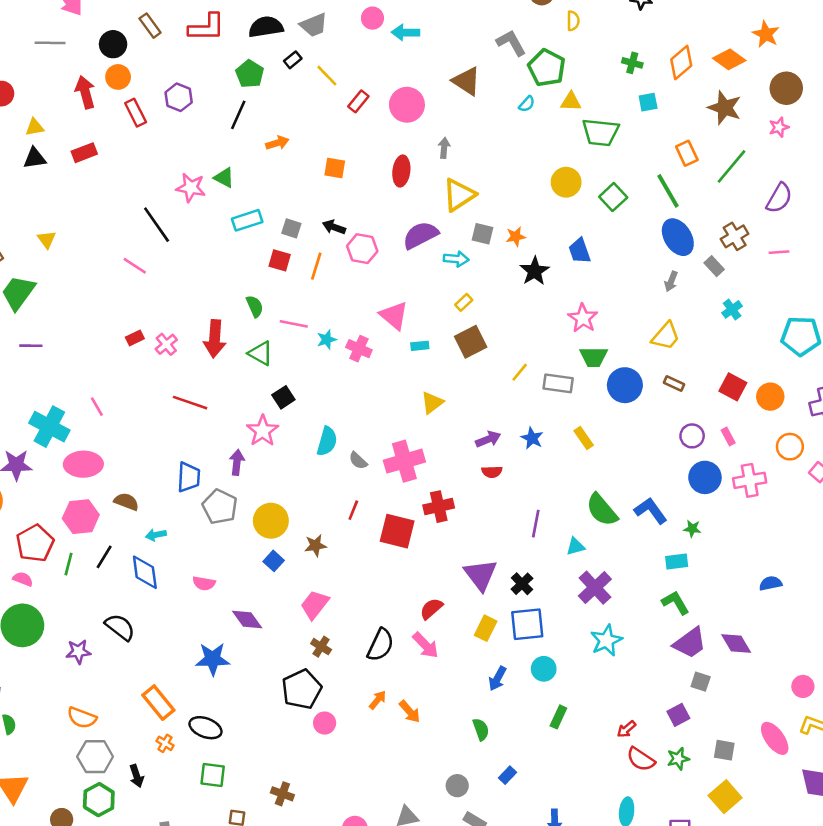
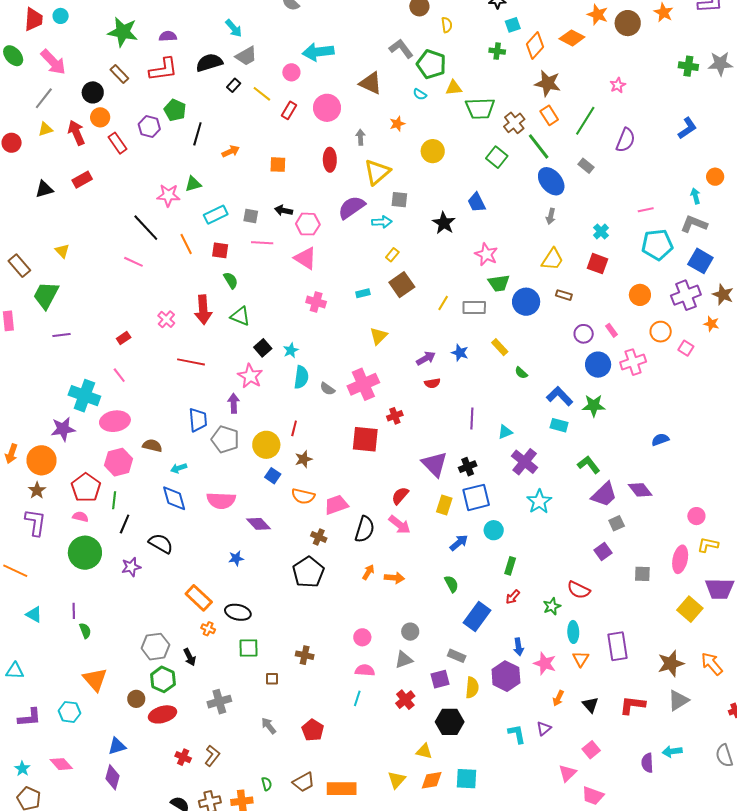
pink circle: (372, 18) -> (291, 72), moved
cyan arrow: (405, 32) -> (318, 52), size x1.4
gray line: (50, 43) -> (44, 98), turned -45
green pentagon: (250, 74) -> (175, 110), moved
brown circle: (786, 88) -> (628, 23), moved
cyan square: (648, 102) -> (513, 25), moved
cyan semicircle: (527, 104) -> (420, 94), turned 88
brown star: (725, 108) -> (548, 83), moved
yellow triangle: (35, 127) -> (45, 129), moved
green triangle: (224, 178) -> (193, 184), turned -36
yellow circle: (566, 182) -> (433, 151), moved
brown cross: (735, 236) -> (514, 123), moved
orange star: (516, 237) -> (397, 124), moved
pink line: (779, 252) -> (646, 210), moved
red square: (280, 260) -> (220, 250), moved
orange line: (316, 266) -> (186, 244), moved, turned -35
gray rectangle: (714, 266) -> (586, 166), moved
pink triangle: (394, 316) -> (305, 258), moved
pink line: (294, 324) -> (262, 243), moved
red rectangle: (135, 338) -> (124, 338), moved
cyan star: (327, 340) -> (291, 350), moved
red square: (733, 387) -> (597, 264), moved
red cross: (439, 507) -> (395, 416), size x0.7
red line: (353, 510) -> (294, 428), moved
green semicircle: (602, 510) -> (521, 373), moved, size x0.5
green star: (692, 529) -> (594, 406), size x1.6
black line: (104, 557) -> (125, 524), moved
cyan rectangle: (677, 561) -> (559, 425), moved, turned 30
pink semicircle: (204, 583) -> (221, 500), size x1.6
black cross: (522, 584) -> (468, 467), turned 30
pink trapezoid: (315, 605) -> (336, 505), moved, turned 40
blue star: (213, 659) -> (236, 558), size x0.6
blue arrow: (497, 679) -> (459, 543), turned -150
gray square: (701, 682) -> (617, 523), turned -35
orange arrow: (410, 712) -> (394, 578), turned -36
orange semicircle: (82, 718) -> (303, 496), moved
pink circle: (325, 723) -> (362, 637), moved
red arrow: (626, 729) -> (513, 597), moved
pink ellipse: (775, 738) -> (680, 559), turned 56
green star: (678, 759) -> (552, 606), moved
blue rectangle: (507, 775) -> (477, 616), size x2.0
gray circle: (457, 786) -> (410, 632), moved
yellow square: (725, 797) -> (690, 609), moved

